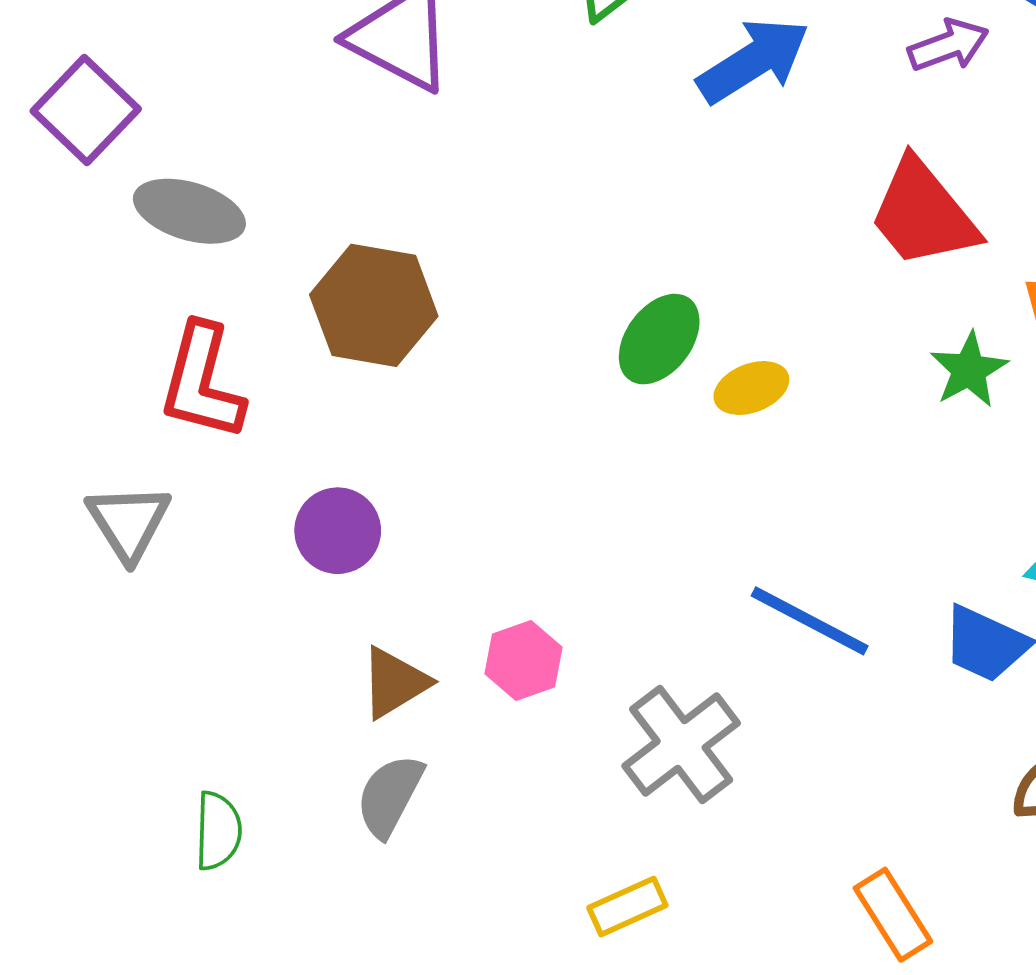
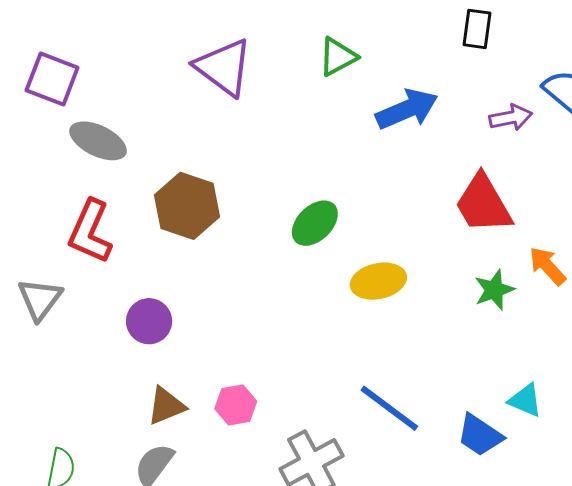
purple square: (86, 110) -> (52, 79), turned -32
green ellipse: (659, 339) -> (315, 223), moved
yellow ellipse: (751, 388) -> (378, 281), size x1.4

